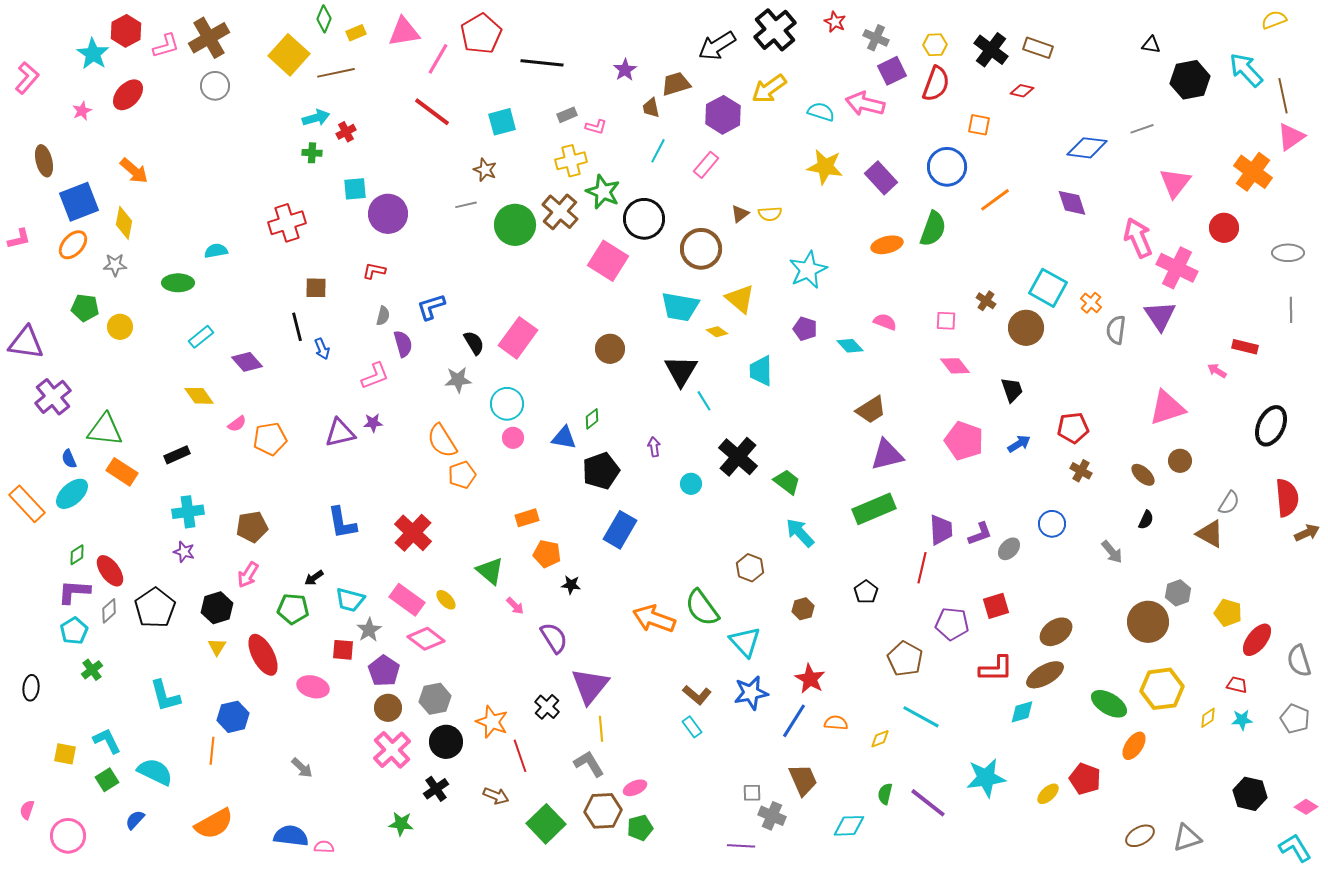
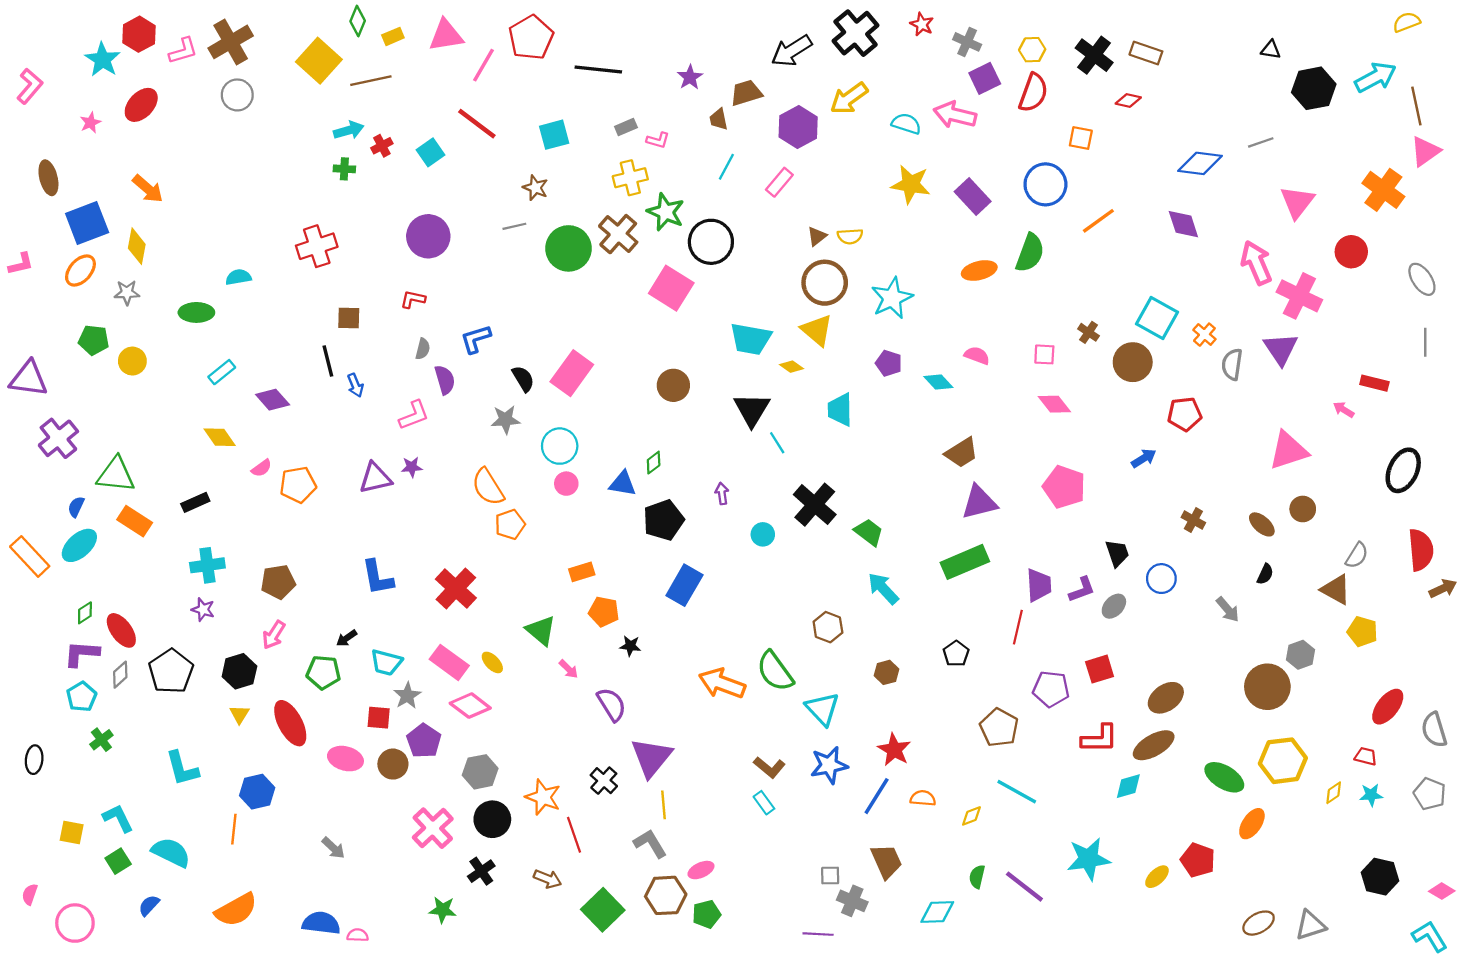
cyan arrow: (1246, 70) -> (1376, 77), turned 105
cyan square: (355, 189) -> (430, 152), moved, turned -30
brown circle: (701, 249) -> (825, 283), moved
gray ellipse: (1288, 253) -> (1422, 279), turned 56
black trapezoid: (1012, 390) -> (1117, 553), moved
red pentagon: (1073, 428) -> (1185, 414), moved
blue arrow: (1019, 444) -> (1144, 458), moved
blue semicircle: (69, 459) -> (76, 507), turned 48
yellow pentagon: (1228, 613) -> (1362, 632), moved
brown circle: (388, 708) -> (393, 764), moved

